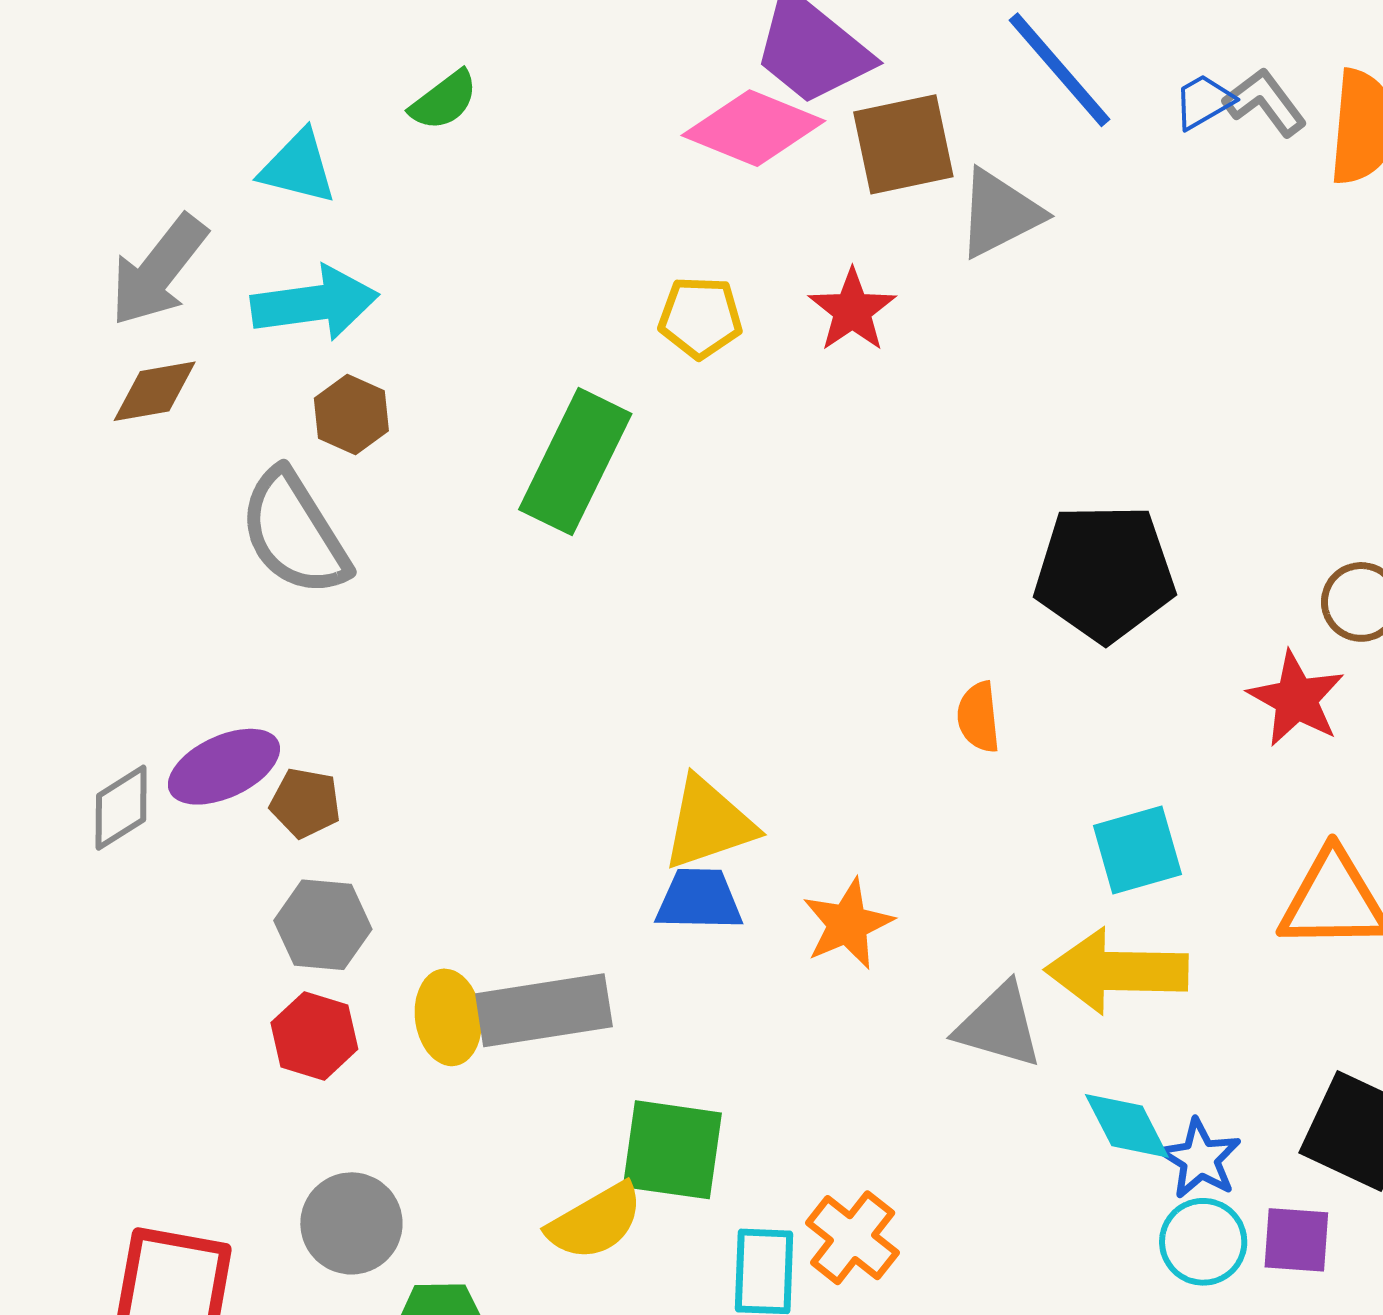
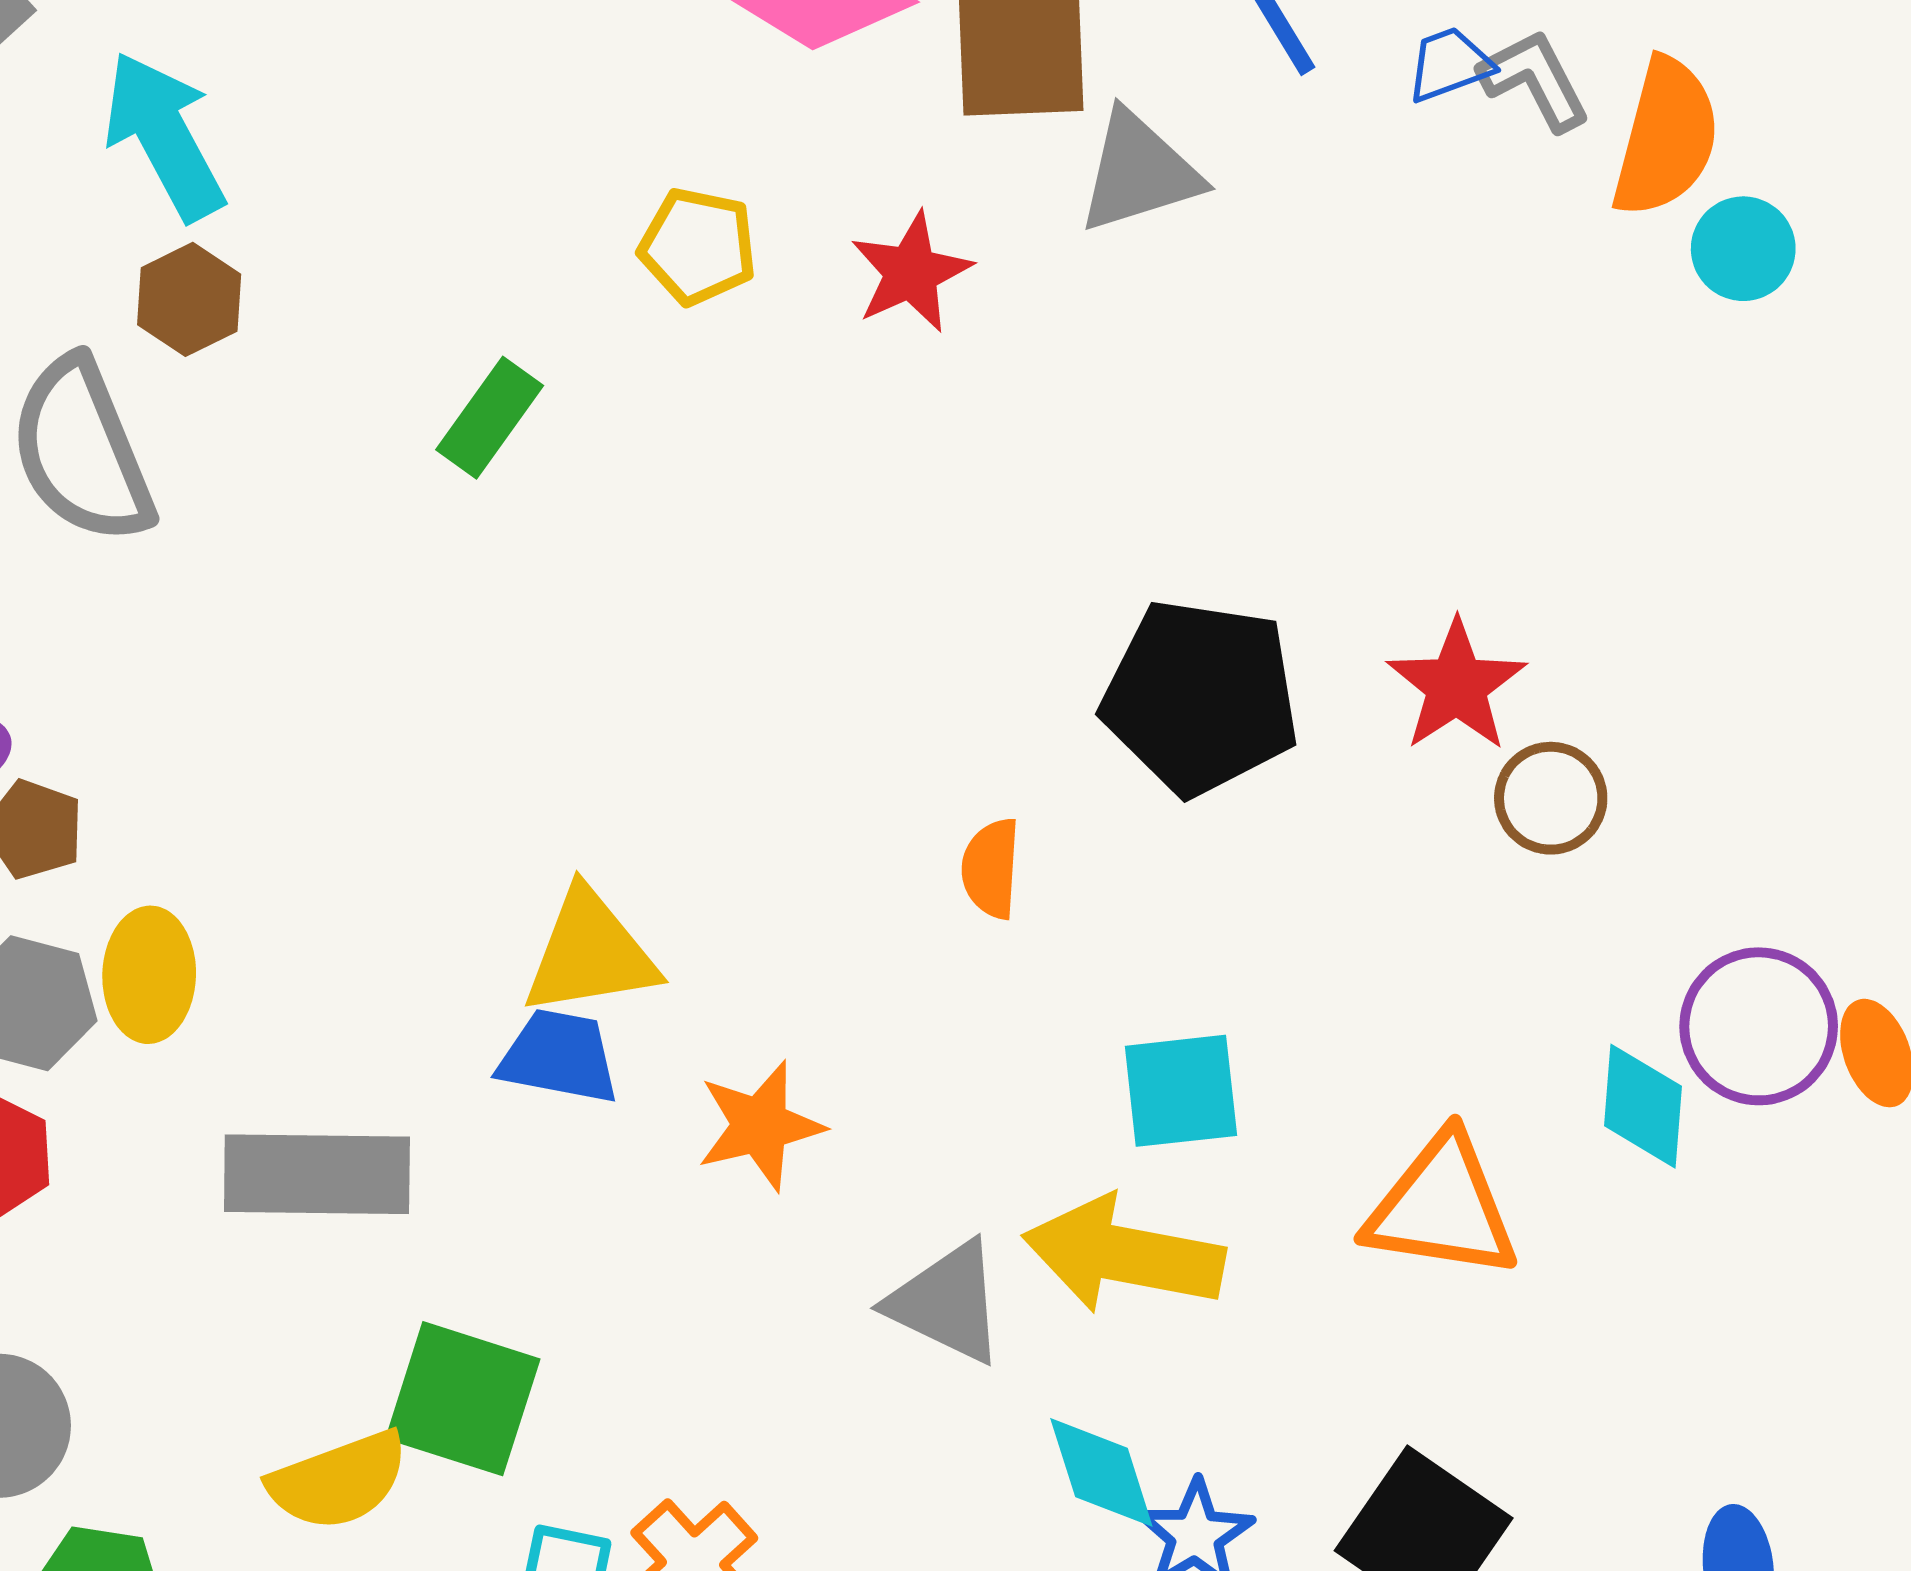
cyan arrow: (315, 303) -> (164, 136), turned -120
green rectangle: (575, 462) -> (490, 418), size x0.6
red star: (1296, 699) -> (1457, 686), moved
yellow ellipse: (448, 1017) -> (149, 975), moved

